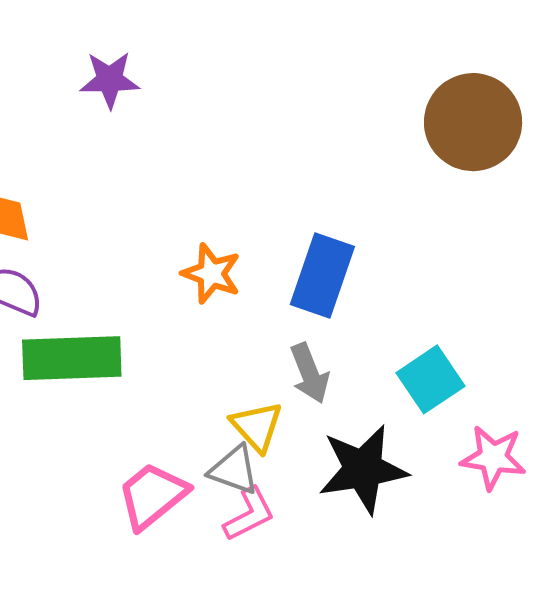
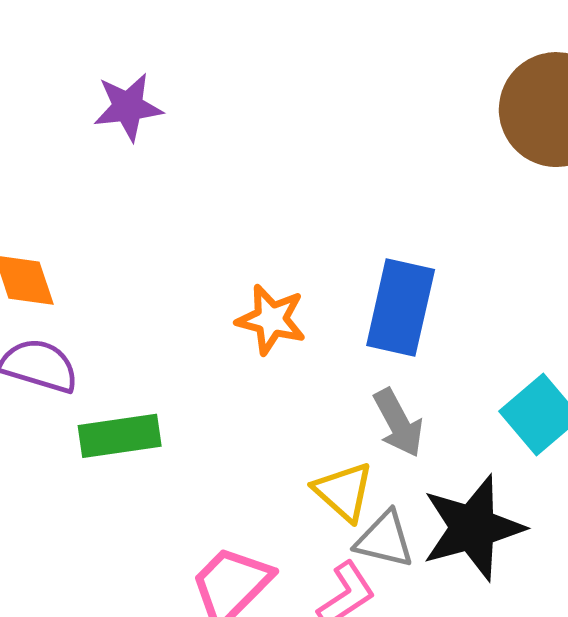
green rectangle: (72, 358) -> (120, 436), size x0.7
gray triangle: (234, 470) -> (384, 540), moved

